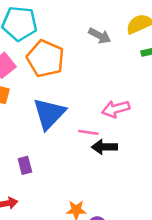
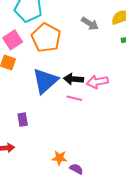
black arrow: (105, 147) -> (74, 79), moved

